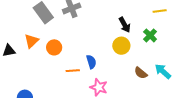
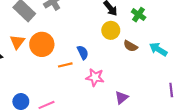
orange circle: (54, 47) -> (42, 44), size x1.5
brown semicircle: (141, 73) -> (130, 46), moved

